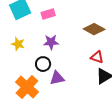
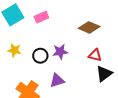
purple star: (51, 42) -> (60, 52), moved
black circle: (43, 64) -> (40, 56), moved

